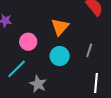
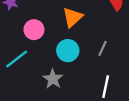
gray star: (38, 84) -> (53, 79), moved

